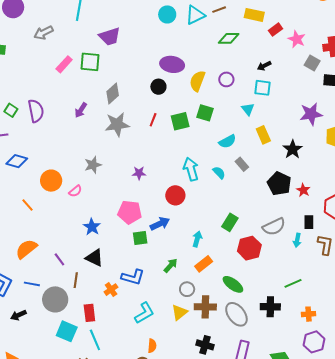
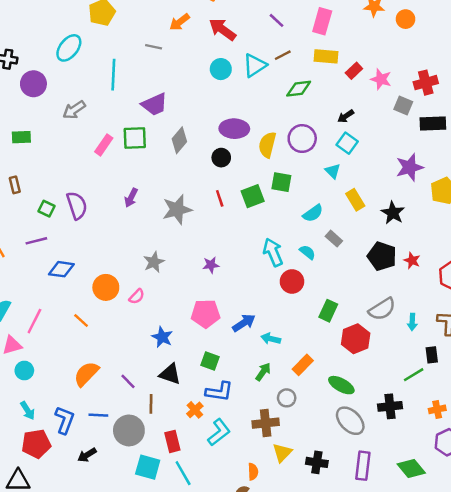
purple circle: (226, 79) -> (302, 139), size x1.5
cyan square: (263, 88) -> (347, 143), turned 36
gray diamond: (113, 93) -> (179, 140), moved
red line: (153, 120) -> (220, 198), turned -32
red circle: (175, 195) -> (292, 281), moved
black rectangle: (309, 222) -> (432, 355), moved
green square: (140, 238) -> (210, 361), moved, turned 35
cyan arrow: (197, 239) -> (271, 339), moved, turned -84
brown cross: (205, 307) -> (266, 423), moved
yellow triangle: (179, 312) -> (282, 453), moved
cyan L-shape: (144, 313) -> (219, 432), moved

